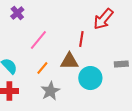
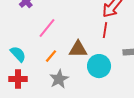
red line: (81, 39) -> (105, 30), moved

